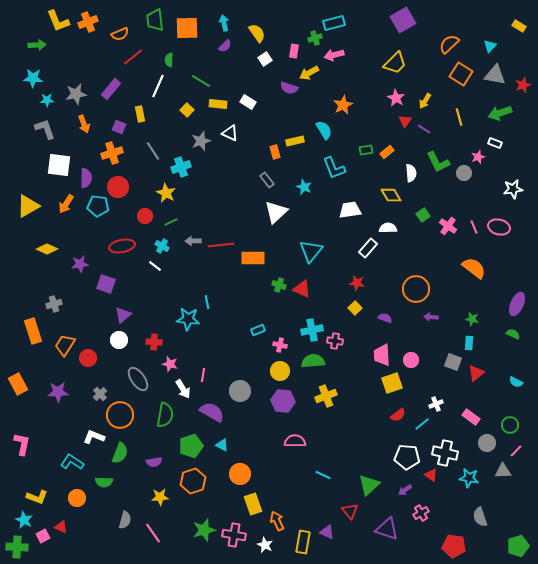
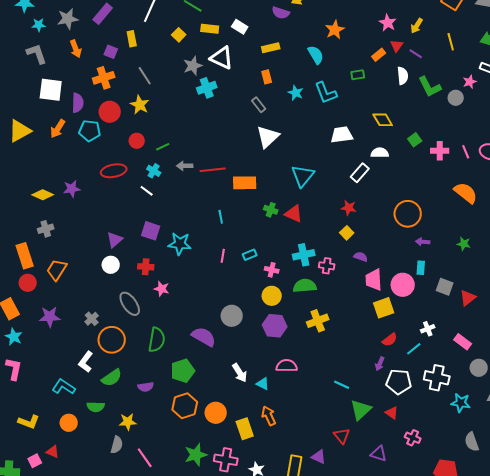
white triangle: (230, 133) -> (222, 58), size x1.4
yellow rectangle: (295, 141) -> (271, 48), moved
orange rectangle: (387, 152) -> (379, 55), moved
cyan cross: (181, 167) -> (207, 88), moved
white semicircle: (411, 173) -> (403, 76), moved
cyan star: (304, 187) -> (296, 93), moved
yellow star: (166, 193) -> (140, 105), moved
pink cross: (448, 226) -> (440, 151), turned -36
yellow diamond: (47, 249) -> (43, 195), moved
purple square: (106, 284) -> (151, 231), moved
cyan line: (207, 302) -> (221, 217), moved
purple semicircle: (385, 318) -> (361, 257), moved
cyan rectangle: (469, 343) -> (421, 268), moved
red circle: (88, 358) -> (28, 283), moved
pink circle: (411, 360) -> (403, 285), size x1.5
pink line: (203, 375) -> (223, 256), moved
white arrow: (183, 389) -> (240, 373), moved
white L-shape: (94, 437) -> (86, 362), turned -75
cyan triangle: (222, 445) -> (263, 384), moved
green semicircle: (120, 453) -> (112, 378), turned 35
orange circle: (240, 474) -> (216, 413), moved
cyan line: (323, 475) -> (342, 385), moved
red triangle: (431, 475) -> (392, 413), moved
purple arrow: (405, 490) -> (380, 364), moved, turned -32
yellow star: (160, 497) -> (128, 422), moved
pink cross: (421, 513) -> (413, 438), turned -35
cyan star: (24, 520) -> (14, 337), moved
orange arrow: (277, 521) -> (269, 416), moved
purple triangle: (387, 529) -> (379, 454), size x0.7

